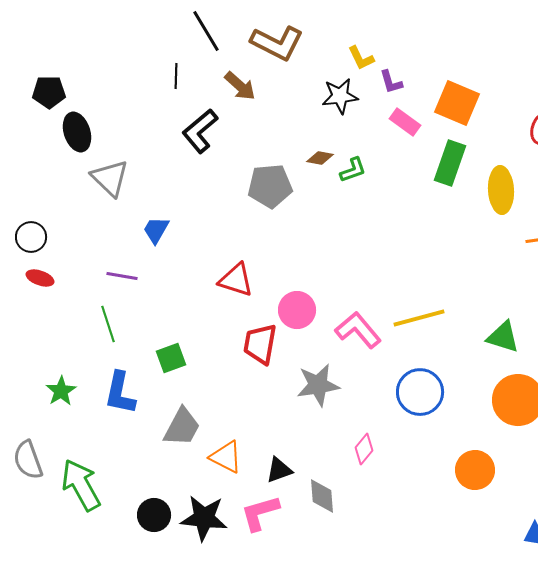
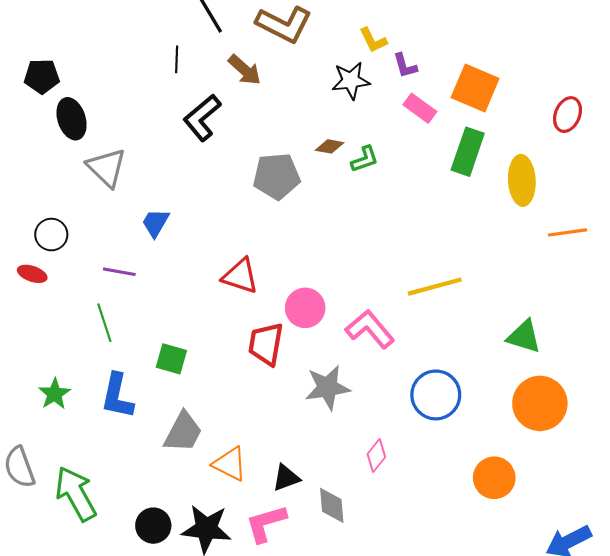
black circle: (31, 237) -> (51, 235), moved
yellow line: (419, 318) -> (435, 287), moved
green square: (171, 358) -> (171, 359), turned 36

